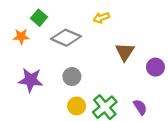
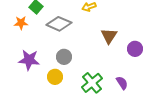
yellow circle: (77, 106) -> (55, 77), moved

